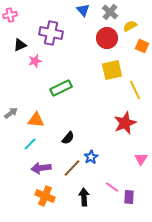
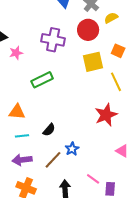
purple cross: (51, 33) -> (53, 40), moved
orange square: (142, 46) -> (118, 51), moved
cyan line: (30, 144) -> (22, 136), moved, turned 40
pink triangle: (141, 159) -> (122, 151), turned -32

